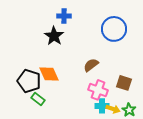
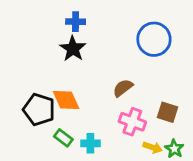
blue cross: (64, 16) -> (76, 22), moved
green rectangle: (38, 99) -> (63, 138), moved
cyan cross: (102, 106) -> (90, 143), moved

